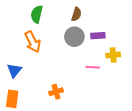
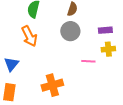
purple rectangle: (98, 36) -> (105, 30), moved
orange cross: (56, 92) -> (52, 85), size x1.5

